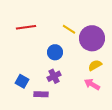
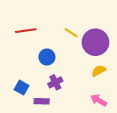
blue circle: (55, 52) -> (47, 57), moved
pink arrow: (92, 84) -> (99, 100), moved

